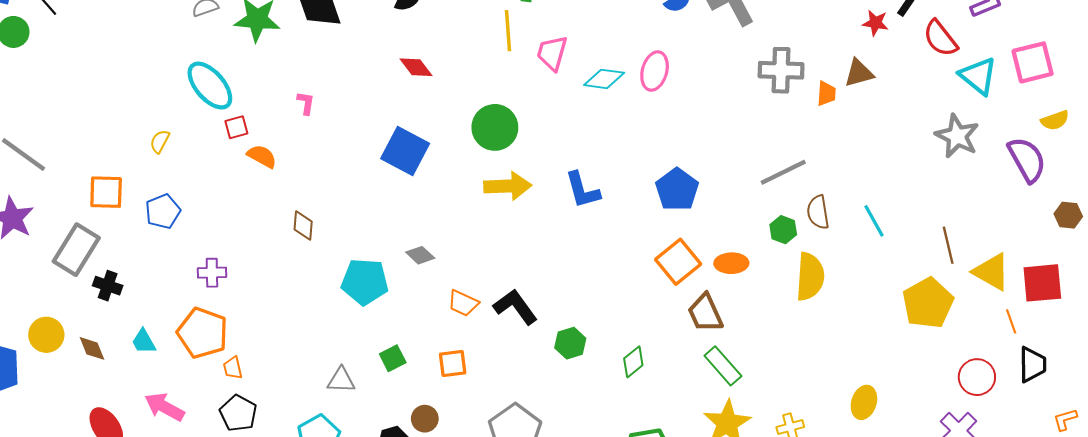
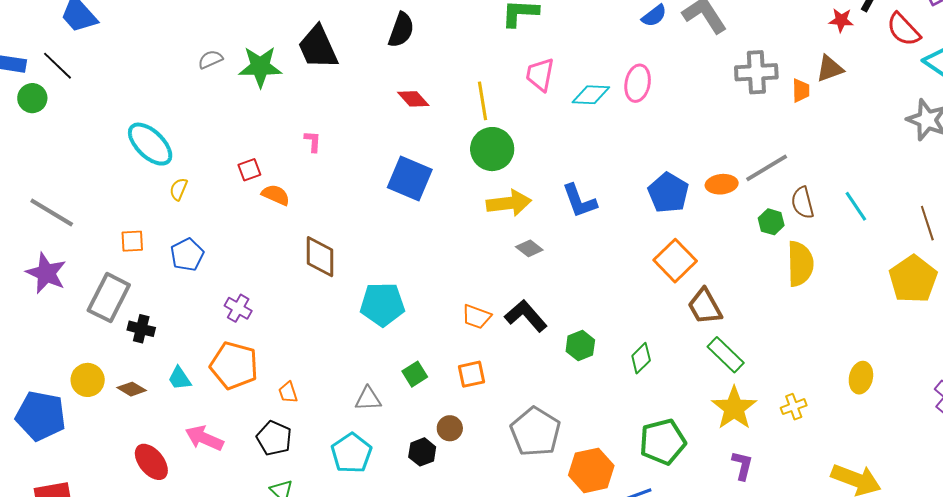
yellow line: (508, 31) -> (482, 101), moved
cyan ellipse: (210, 86) -> (150, 144), moved
orange square: (106, 192) -> (132, 241), size x0.7
brown diamond: (303, 226) -> (320, 257), size x1.5
gray diamond: (420, 255) -> (529, 248), moved
orange ellipse: (731, 263) -> (722, 184), moved
purple cross: (212, 273) -> (238, 308), turned 36
brown diamond: (92, 348) -> (132, 389), turned -32
orange trapezoid: (233, 368) -> (288, 392), moved

